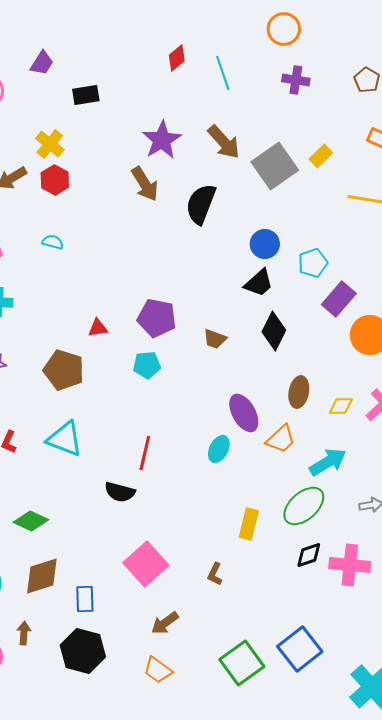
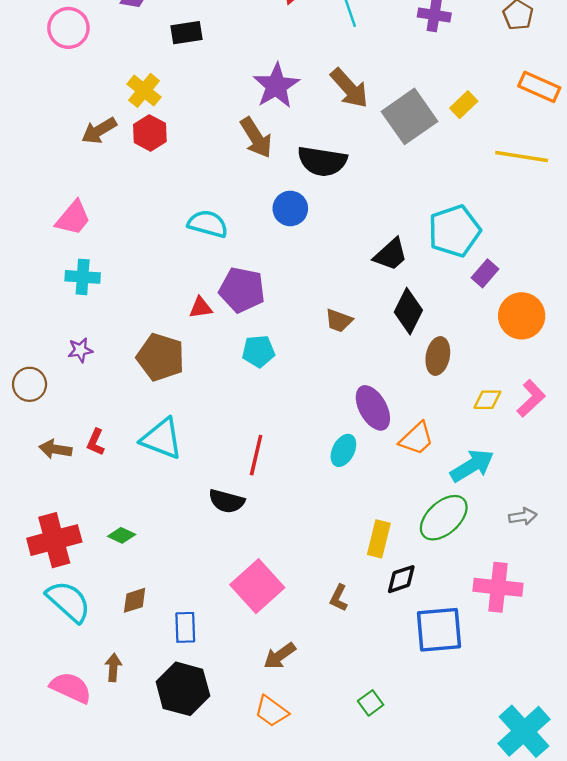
black semicircle: (201, 204) -> (322, 161), turned -102
cyan semicircle: (53, 242) -> (208, 224), moved, size x1.6
blue circle: (265, 244) -> (290, 208), moved
cyan pentagon: (313, 263) -> (454, 231), size x1.5
purple rectangle: (339, 299) -> (485, 273), size x0.7
purple pentagon: (157, 318) -> (242, 290), moved
brown ellipse: (299, 392) -> (438, 356), moved
green diamond: (31, 521) -> (122, 535), size x0.7
black diamond: (309, 555) -> (401, 579), moved
brown diamond: (42, 576) -> (135, 600), size x0.6
blue square: (300, 649) -> (439, 630), moved, turned 33
green square: (242, 663) -> (371, 703), size x0.5

